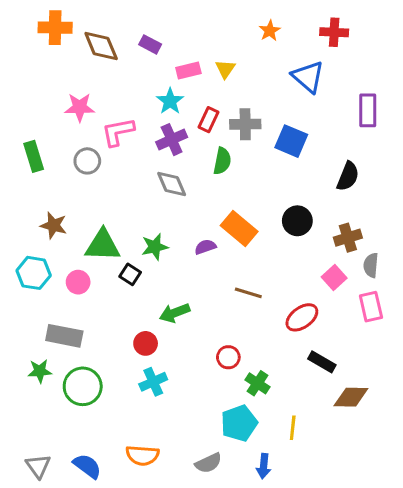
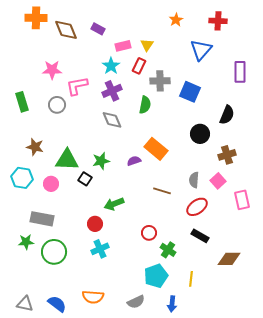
blue triangle: (308, 77) -> (201, 50), turned 30
red rectangle: (208, 120) -> (139, 66), moved
black circle: (297, 221) -> (200, 134), moved
gray semicircle: (371, 265) -> (194, 180), moved
black rectangle: (322, 362) -> (200, 236), moved
gray triangle: (38, 466) -> (25, 304), turned -42

